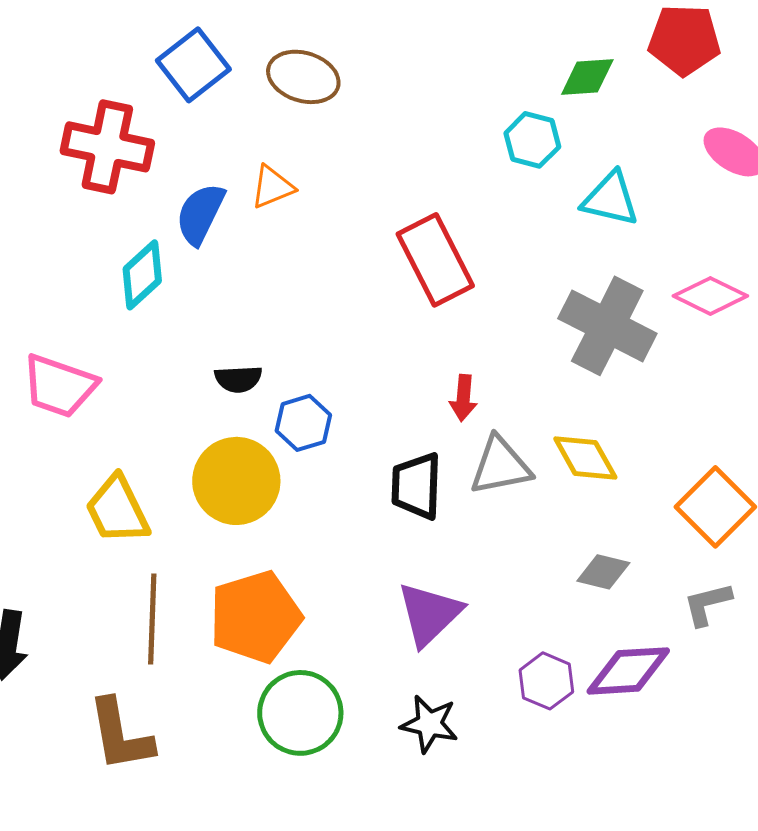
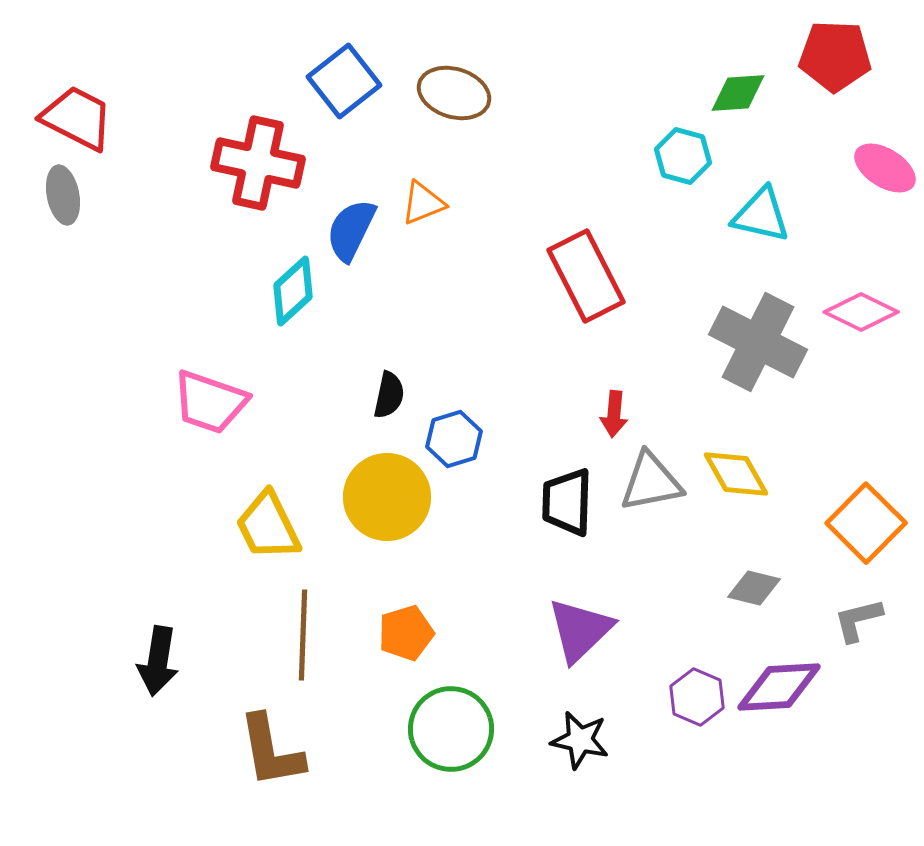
black semicircle: (238, 379) -> (389, 395), turned -75
orange pentagon: (255, 617) -> (406, 633), size x0.6

